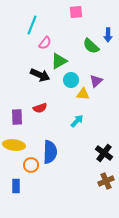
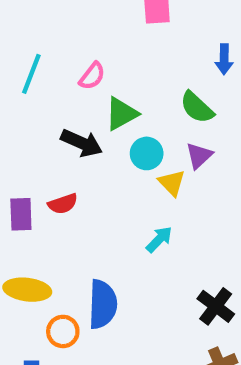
cyan line: (32, 25) -> (31, 74), moved
green semicircle: (91, 46) -> (197, 107), moved
yellow triangle: (83, 94) -> (172, 183), turned 40
red semicircle: (40, 108) -> (63, 204), moved
purple rectangle: (17, 117) -> (21, 214), moved

